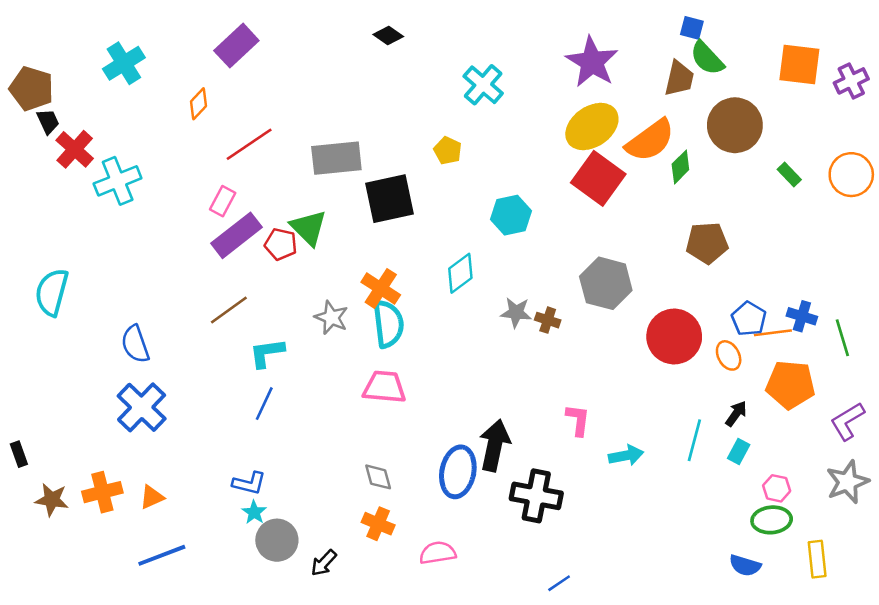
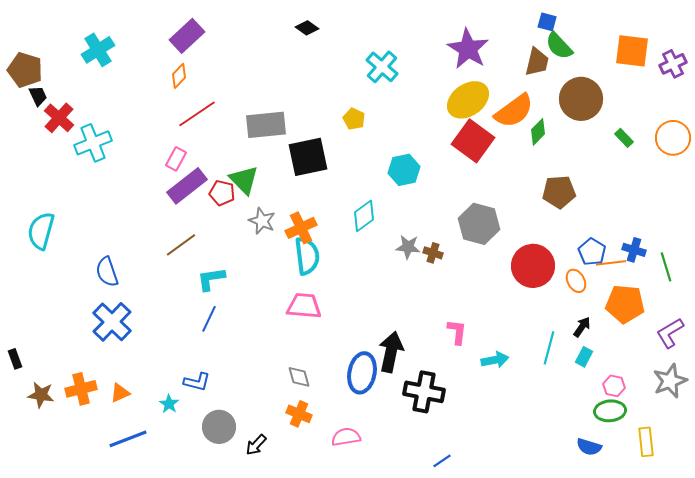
orange diamond: (199, 104) -> (179, 76), moved
orange cross: (381, 288) -> (301, 228), turned 32
gray star: (331, 318) -> (262, 221), moved
cyan star: (254, 512) -> (169, 404), moved

